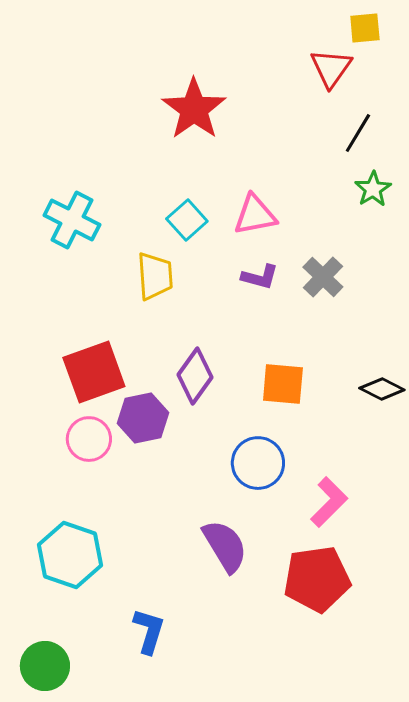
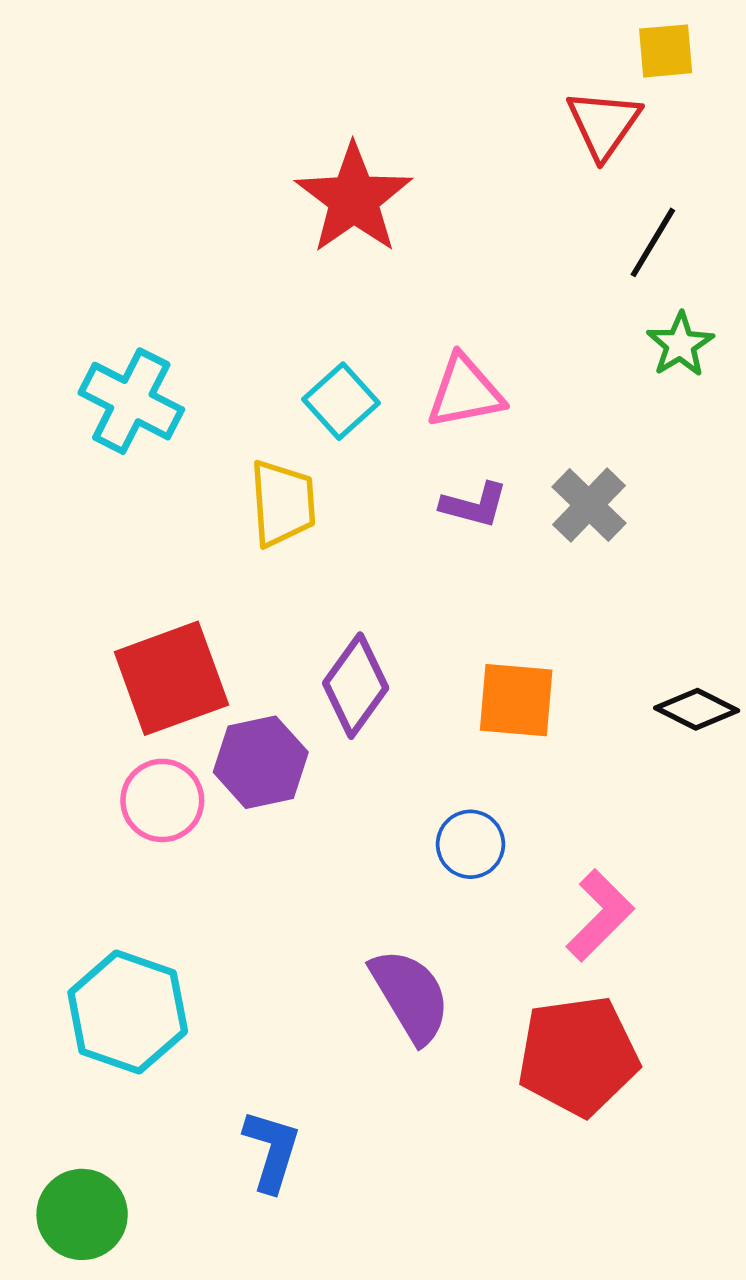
blue circle: (258, 463) -> (470, 844), size x0.7

